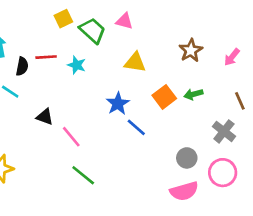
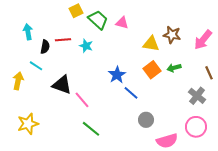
pink triangle: (124, 21) -> (122, 23), moved
brown star: (191, 50) -> (172, 35), turned -30
pink arrow: (232, 57) -> (203, 40), size x1.5
yellow triangle: (135, 62) -> (151, 44), moved
black triangle: (45, 117) -> (62, 85), size x1.5
gray circle: (187, 158) -> (146, 120), moved

